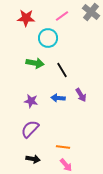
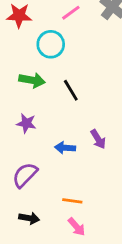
purple arrow: (81, 95) -> (98, 139), moved
blue arrow: (58, 98) -> (65, 148), moved
purple star: (31, 101) -> (26, 123), moved

